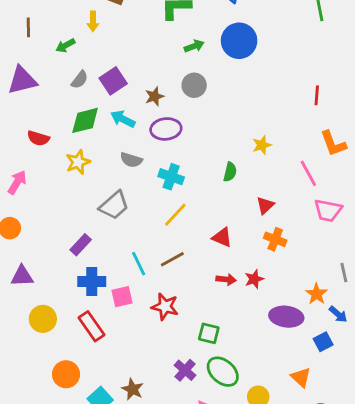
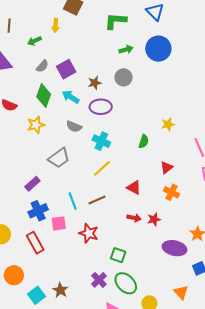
green diamond: (85, 120) -> (44, 96), turned -60
blue cross: (92, 282) -> (38, 211), turned -30

